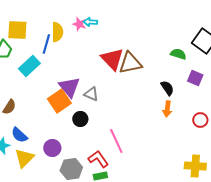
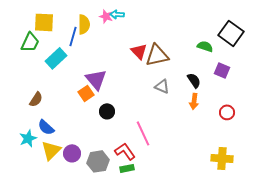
red triangle: (112, 59) -> (139, 51), size x0.7
gray triangle: (91, 94) -> (162, 86), moved
orange square: (59, 101) -> (86, 93), size x0.7
purple circle: (52, 148) -> (72, 153), moved

